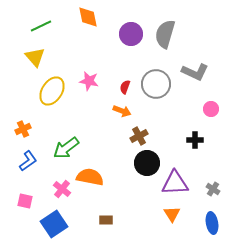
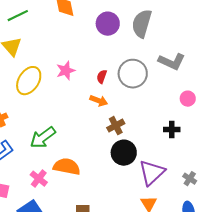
pink star: (89, 81) -> (66, 71), turned -30
purple triangle: (175, 183) -> (152, 173), turned -40

